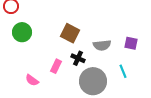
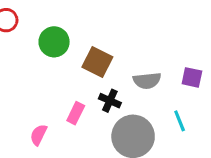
green circle: (22, 32) -> (54, 42), moved
pink semicircle: (32, 80) -> (39, 135), turned 80

